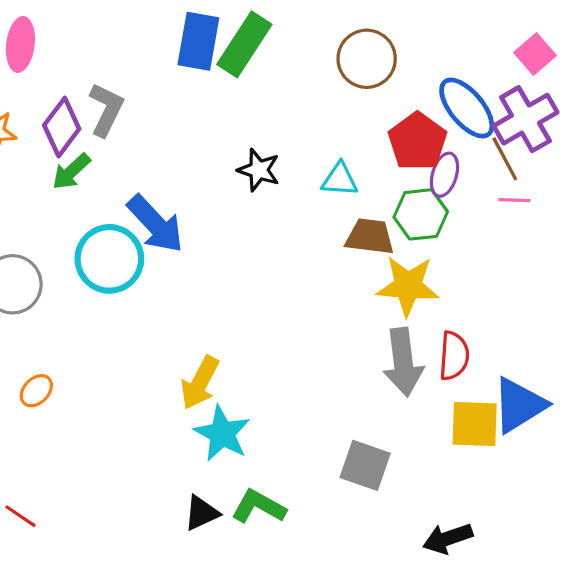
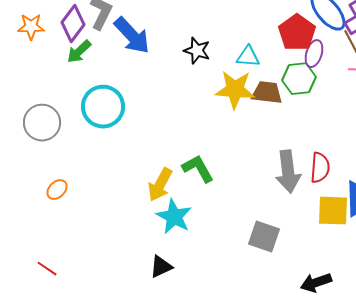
blue arrow: (155, 224) -> (132, 36), moved
yellow star: (408, 286) -> (235, 90), moved
green L-shape: (259, 507) -> (198, 169), moved, turned 32

